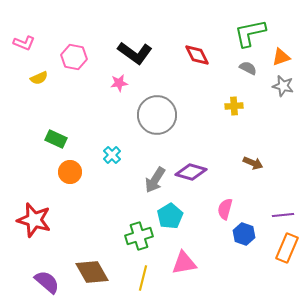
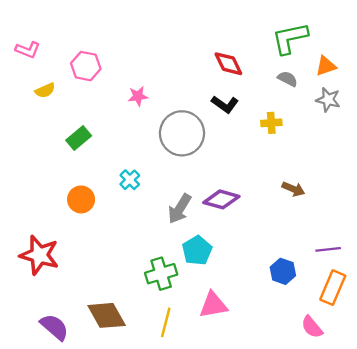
black L-shape: (135, 53) -> (225, 104), moved, size x0.7
green rectangle: (56, 139) -> (79, 138), moved, turned -65
pink semicircle: (225, 209) -> (312, 327), moved, turned -55

